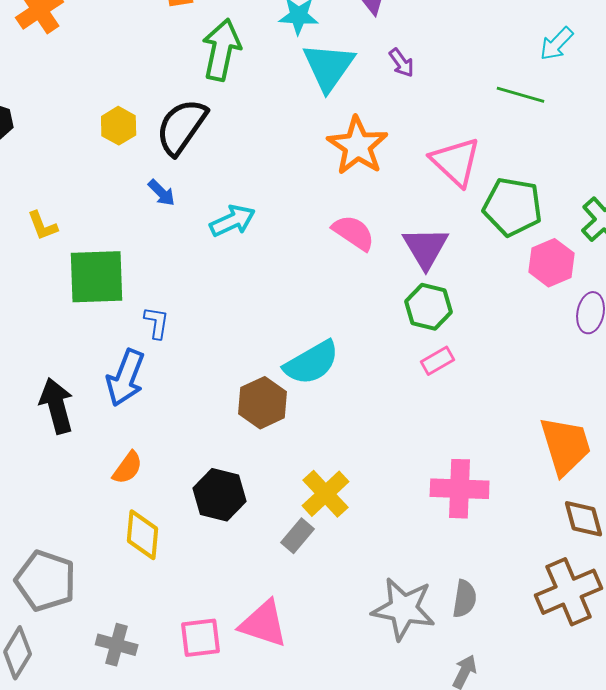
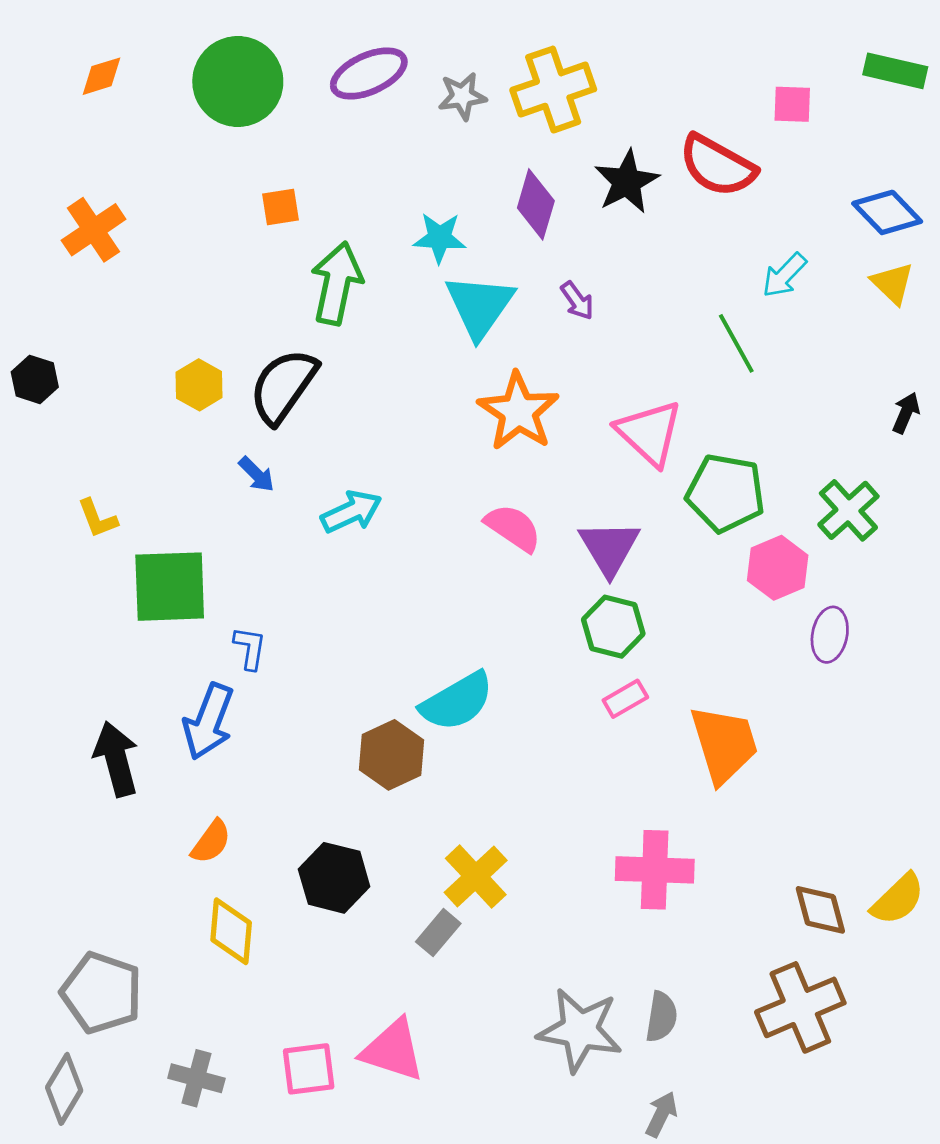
green line: (521, 95) -> (736, 343), turned 45
orange trapezoid: (566, 446) -> (724, 744), moved

